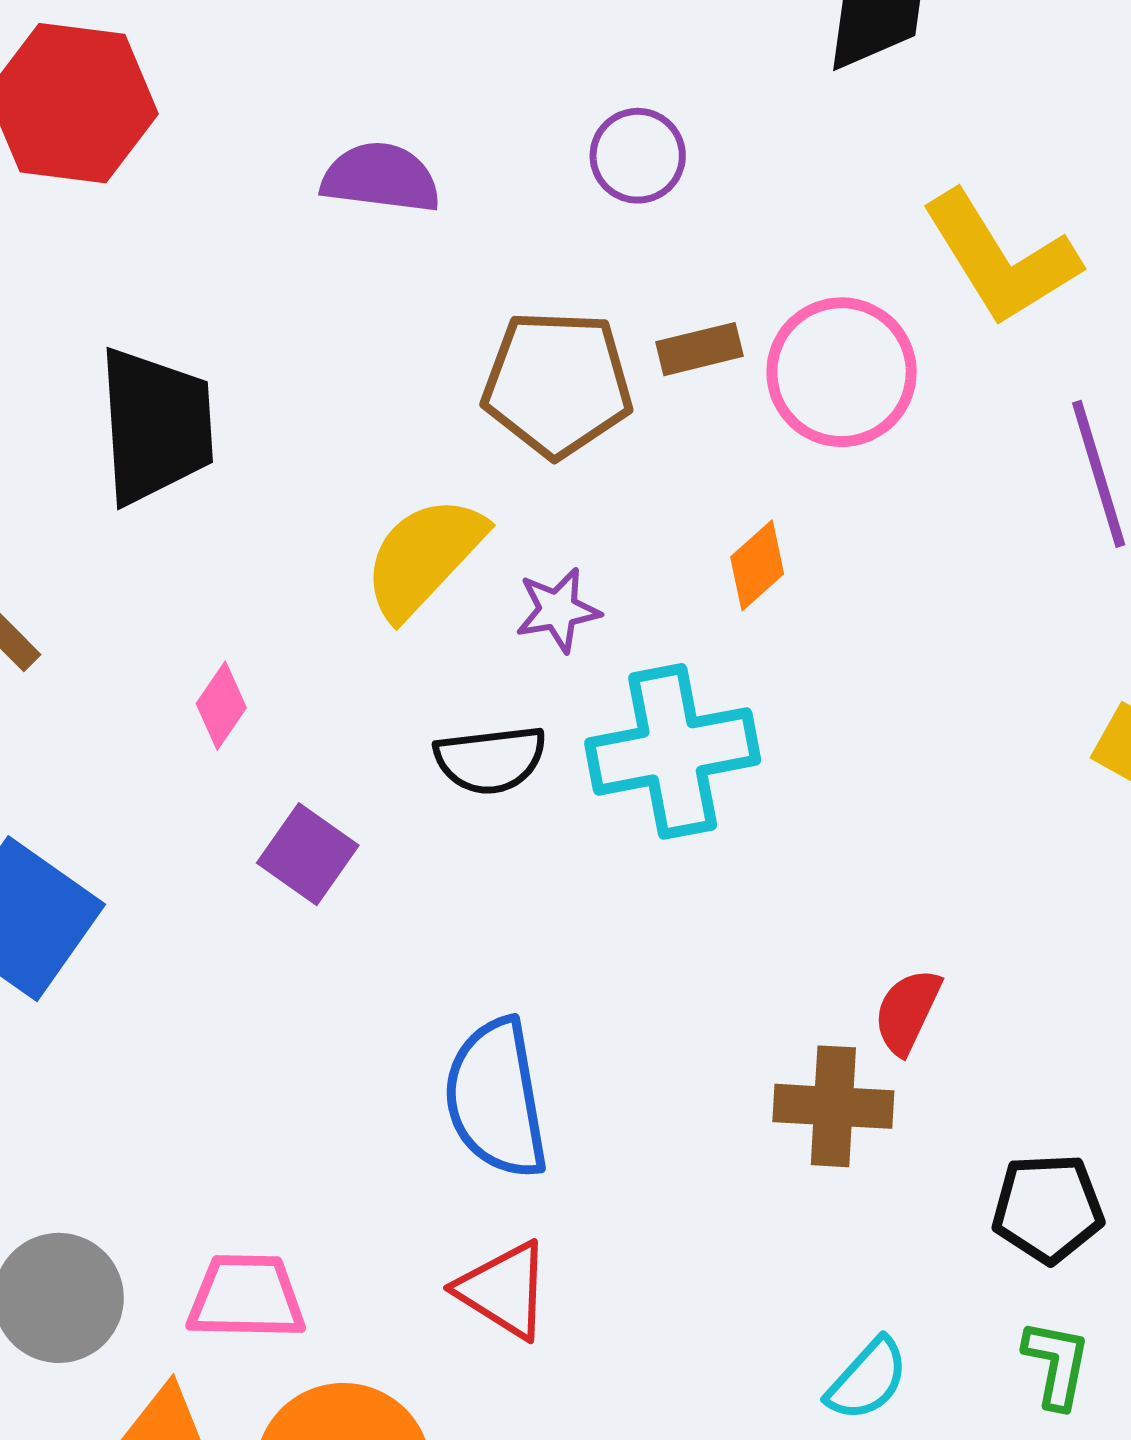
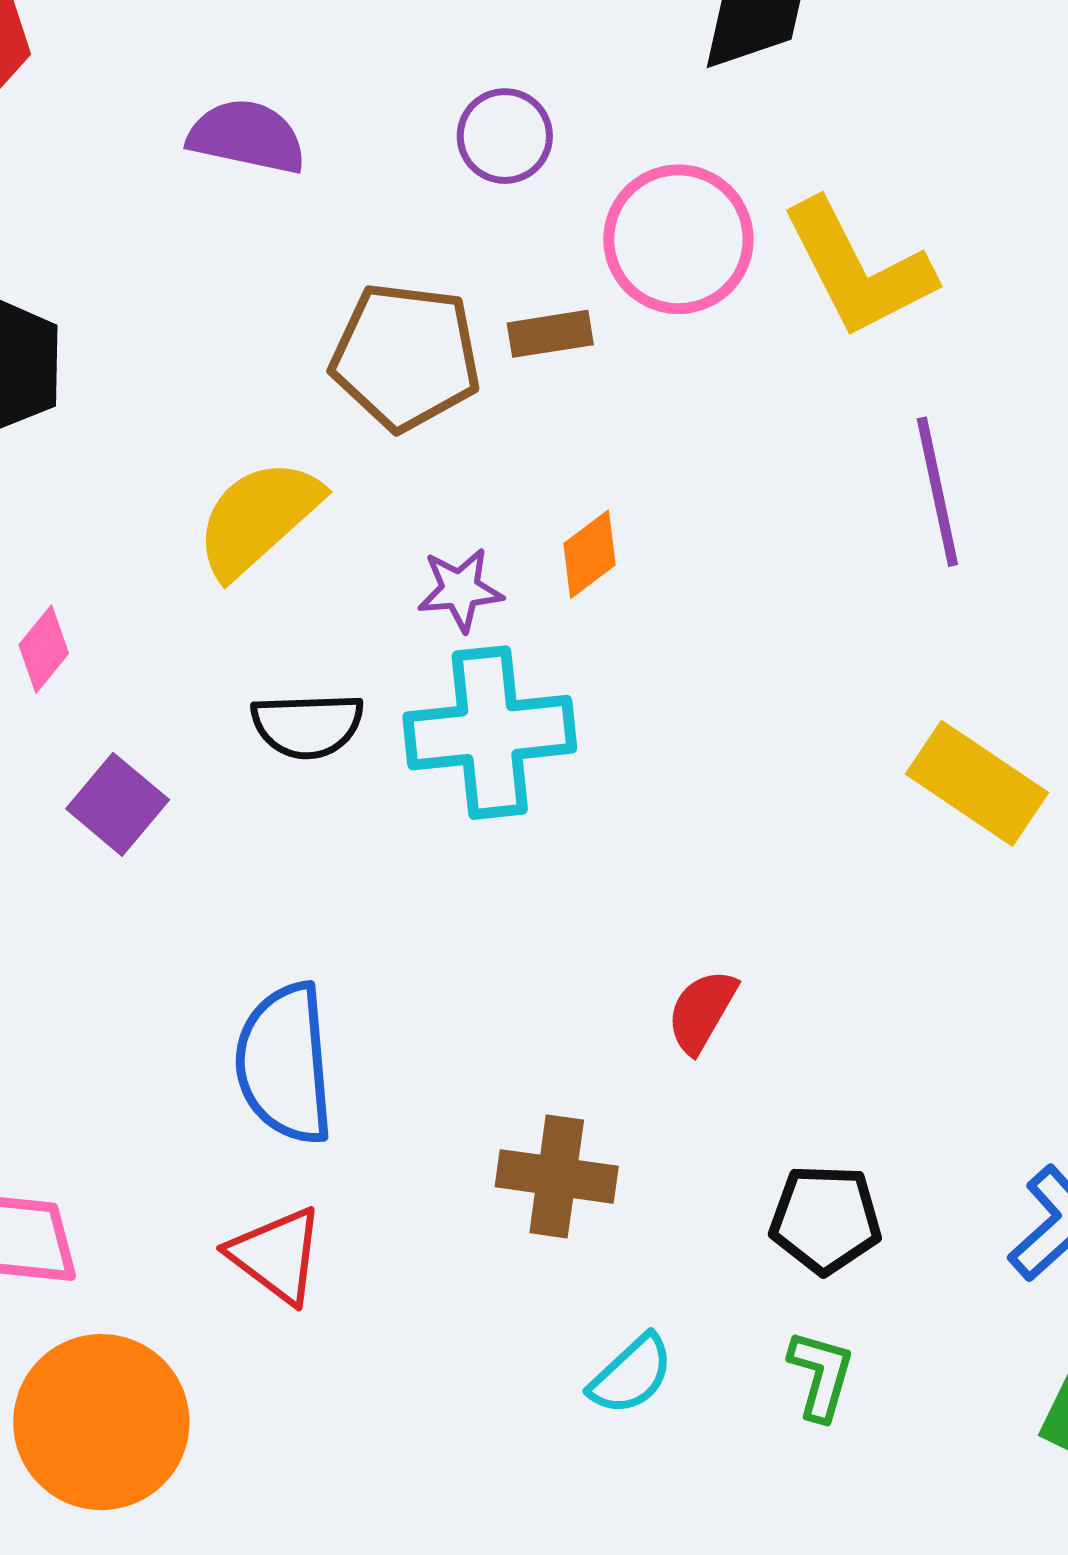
pink circle: (842, 372) -> (678, 239), moved
purple star: (558, 610) -> (460, 590), moved
brown cross: (833, 1106) -> (557, 1176), moved

